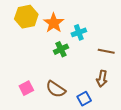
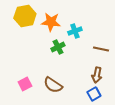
orange star: (54, 23) -> (51, 22), turned -30
blue square: (84, 99) -> (94, 94), moved

